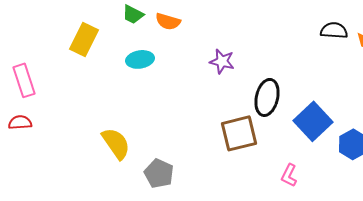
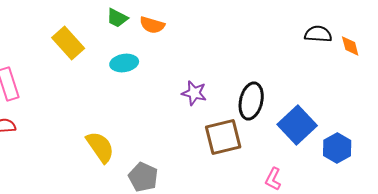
yellow rectangle: (84, 39) -> (68, 43), turned -68
purple star: (222, 61) -> (194, 93), moved

